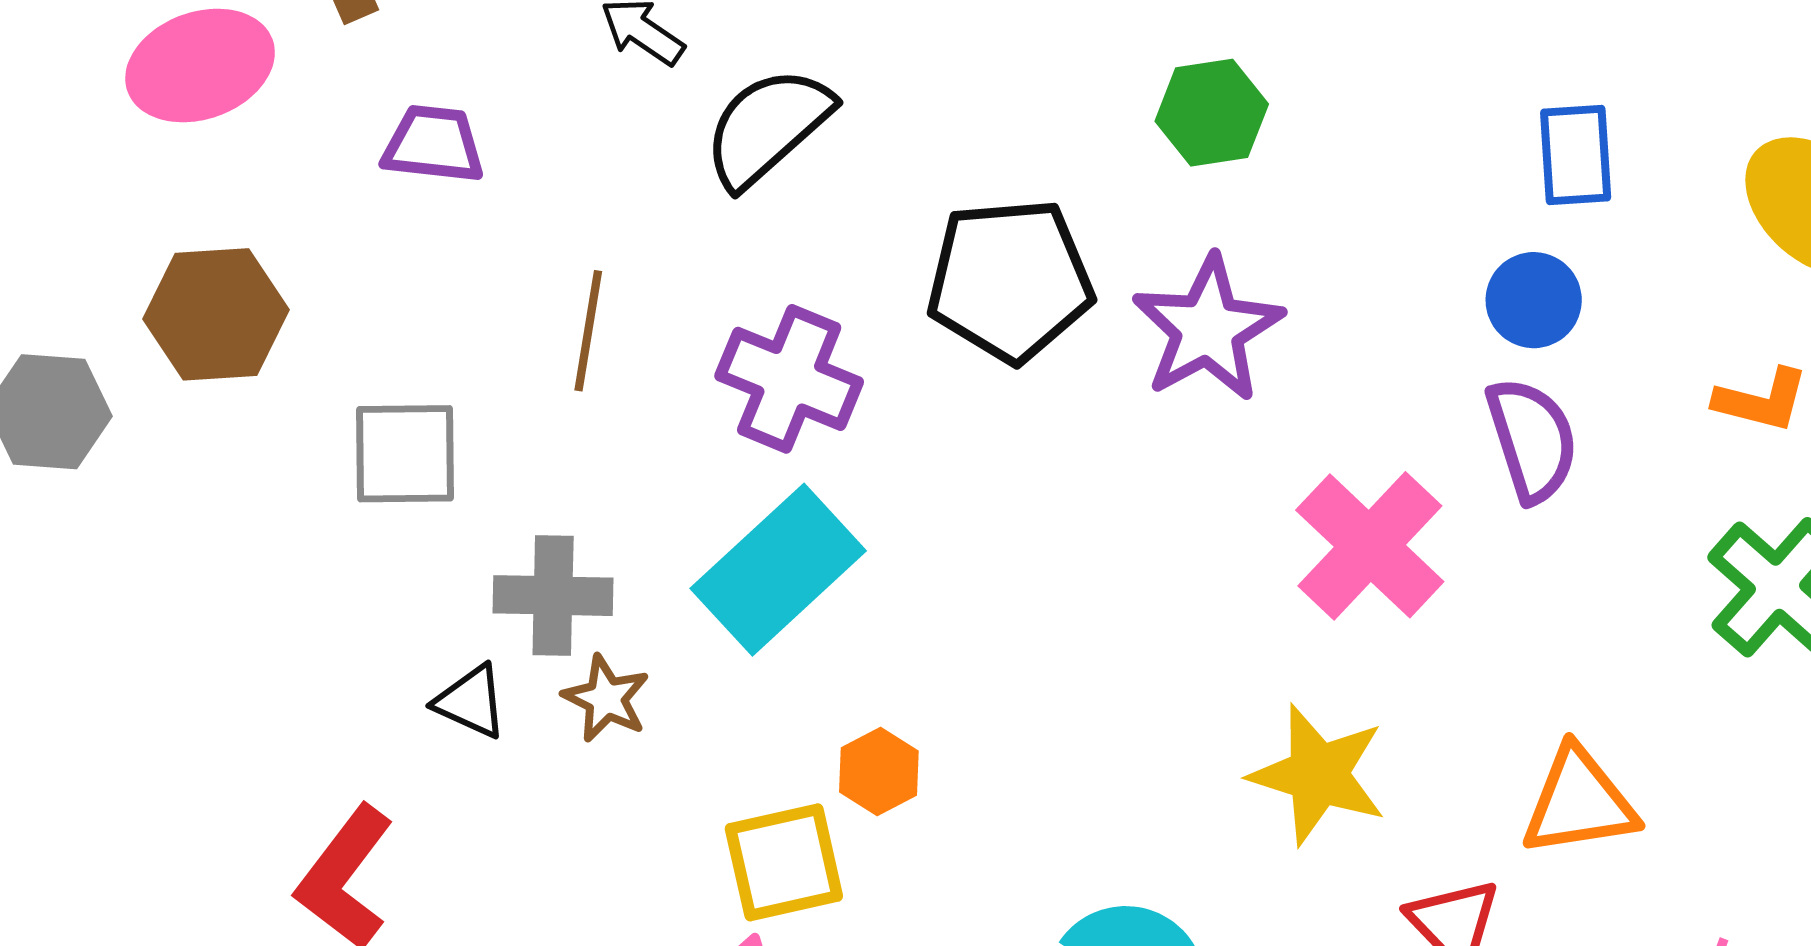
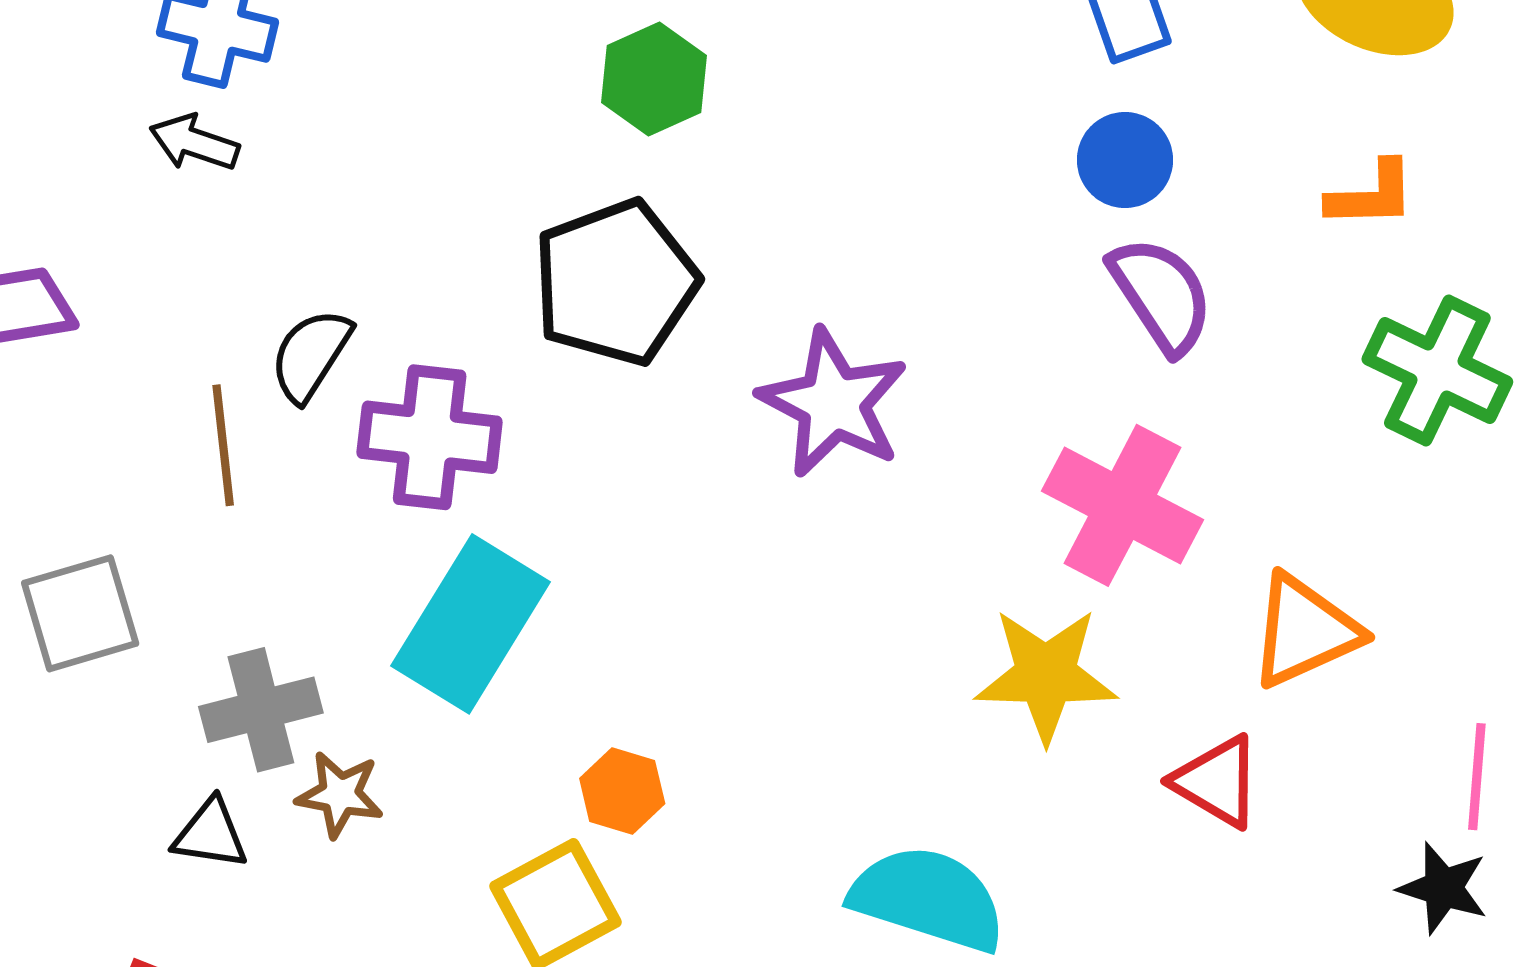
green hexagon: (1212, 113) -> (654, 79), moved
black semicircle: (768, 127) -> (311, 355), moved, size x0.7
purple star: (1208, 329) -> (833, 403), moved
pink cross: (1370, 546) -> (1122, 505), moved

